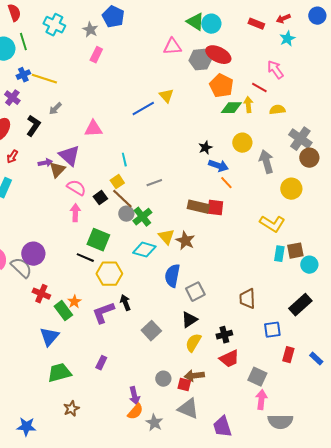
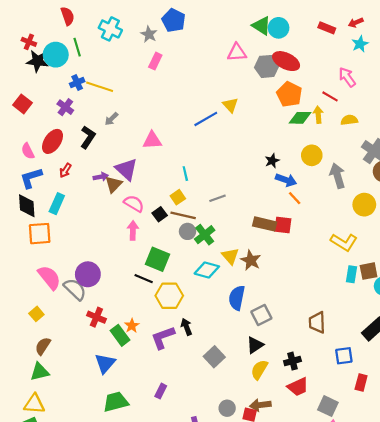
brown line: (122, 199) -> (183, 215), turned -30

